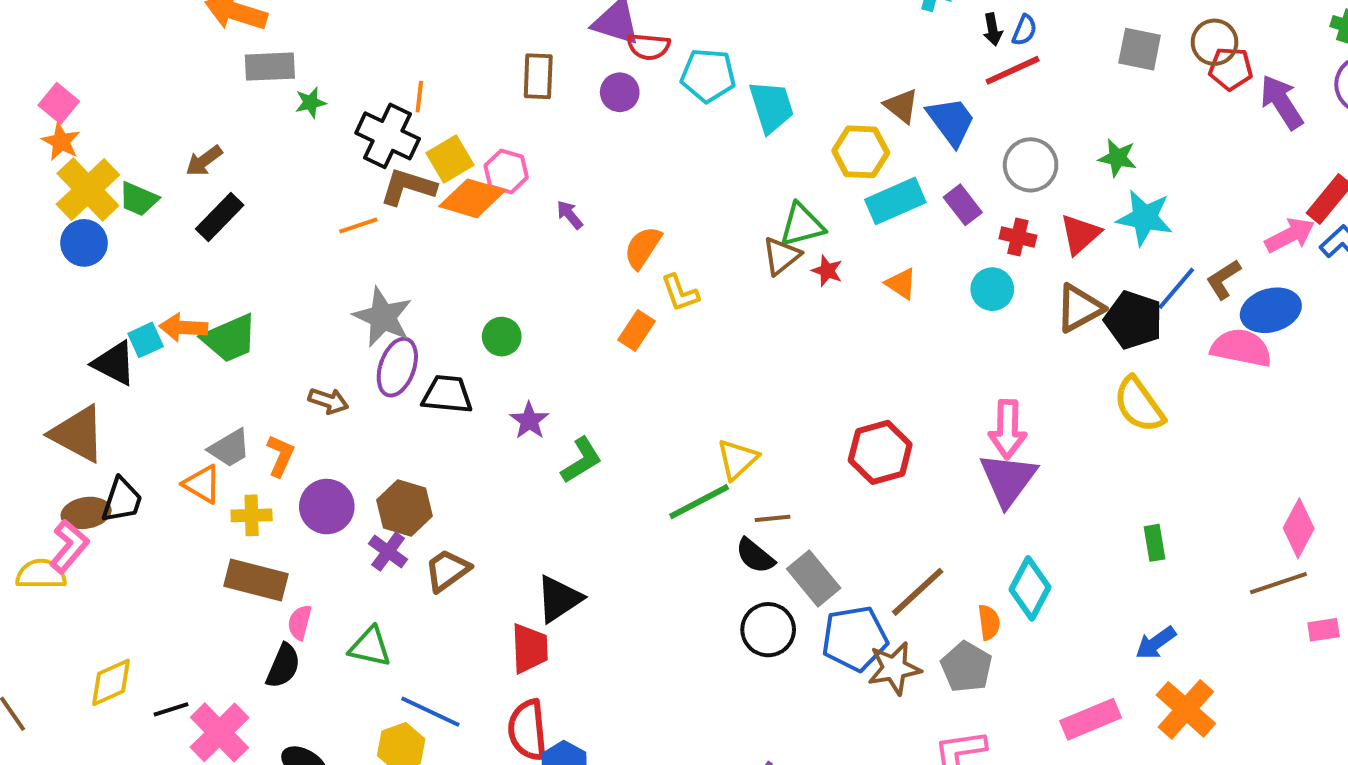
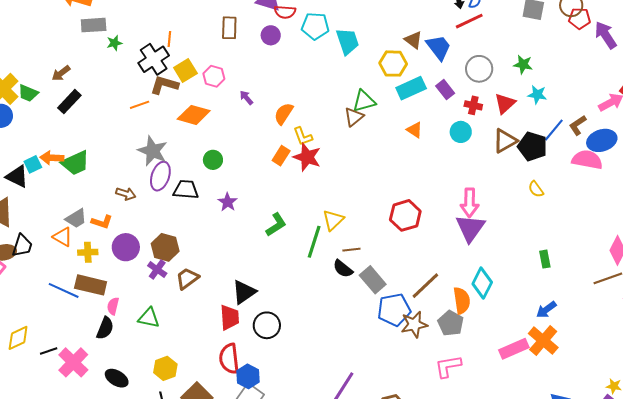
black cross: (388, 136) -> (154, 59), turned 32
orange diamond: (472, 198) -> (194, 115), moved
cyan star: (1145, 218) -> (537, 95), size x0.7
red star: (827, 271) -> (307, 157), moved, size x1.8
yellow semicircle: (1139, 405) -> (536, 189), size x0.6
orange L-shape: (280, 456) -> (102, 222), turned 85
green L-shape: (581, 460) -> (276, 225), moved
green line: (699, 502) -> (314, 242), turned -44
orange semicircle: (989, 622) -> (462, 301), size x1.5
black circle: (768, 630) -> (267, 325), moved
orange cross: (1186, 709) -> (543, 340), moved
blue line: (430, 712) -> (64, 290), moved

